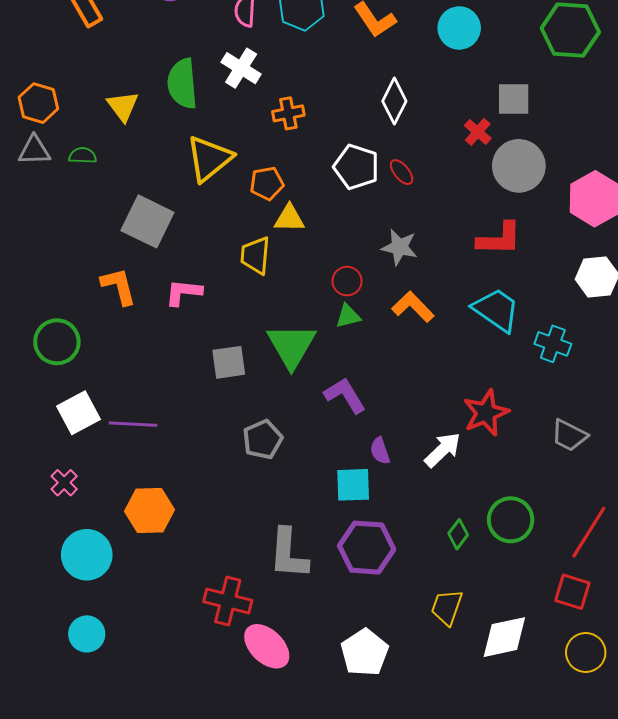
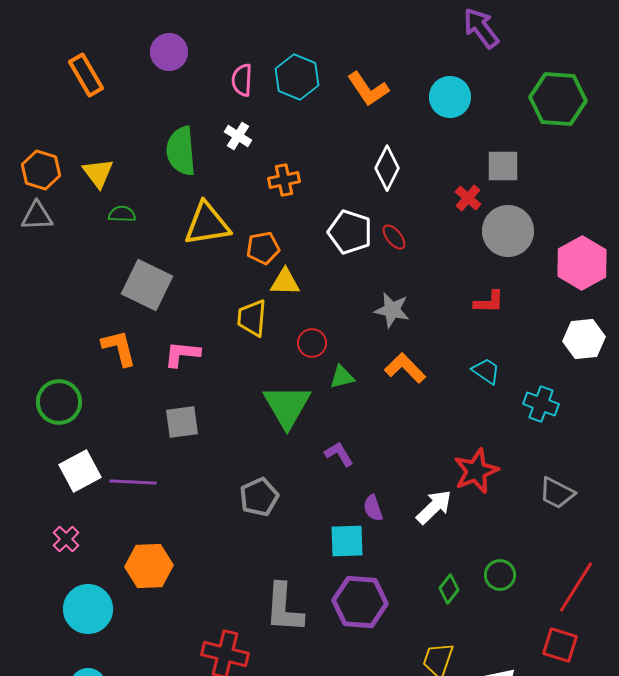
white cross: (241, 68) -> (238, 136), size x0.7
yellow triangle: (123, 106) -> (98, 173), moved
green semicircle: (83, 156) -> (122, 214), moved
yellow triangle: (209, 159) -> (207, 224), turned 30
red L-shape: (499, 239) -> (489, 302), size x0.7
red circle: (347, 281) -> (312, 343), moved
cyan trapezoid: (496, 310) -> (486, 371), size x0.6
gray square: (229, 362) -> (182, 422), moved
purple L-shape: (345, 395) -> (339, 454), size x0.7
green circle: (511, 520) -> (500, 575), size x0.7

